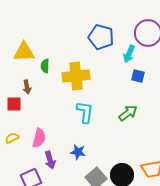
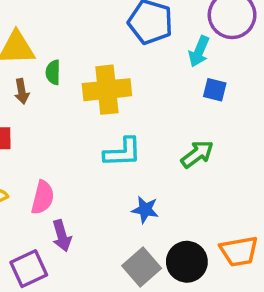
brown arrow: (27, 87) -> (22, 91), moved
cyan L-shape: (85, 112) -> (123, 152), turned 80
blue star: (78, 152) -> (145, 210), moved

